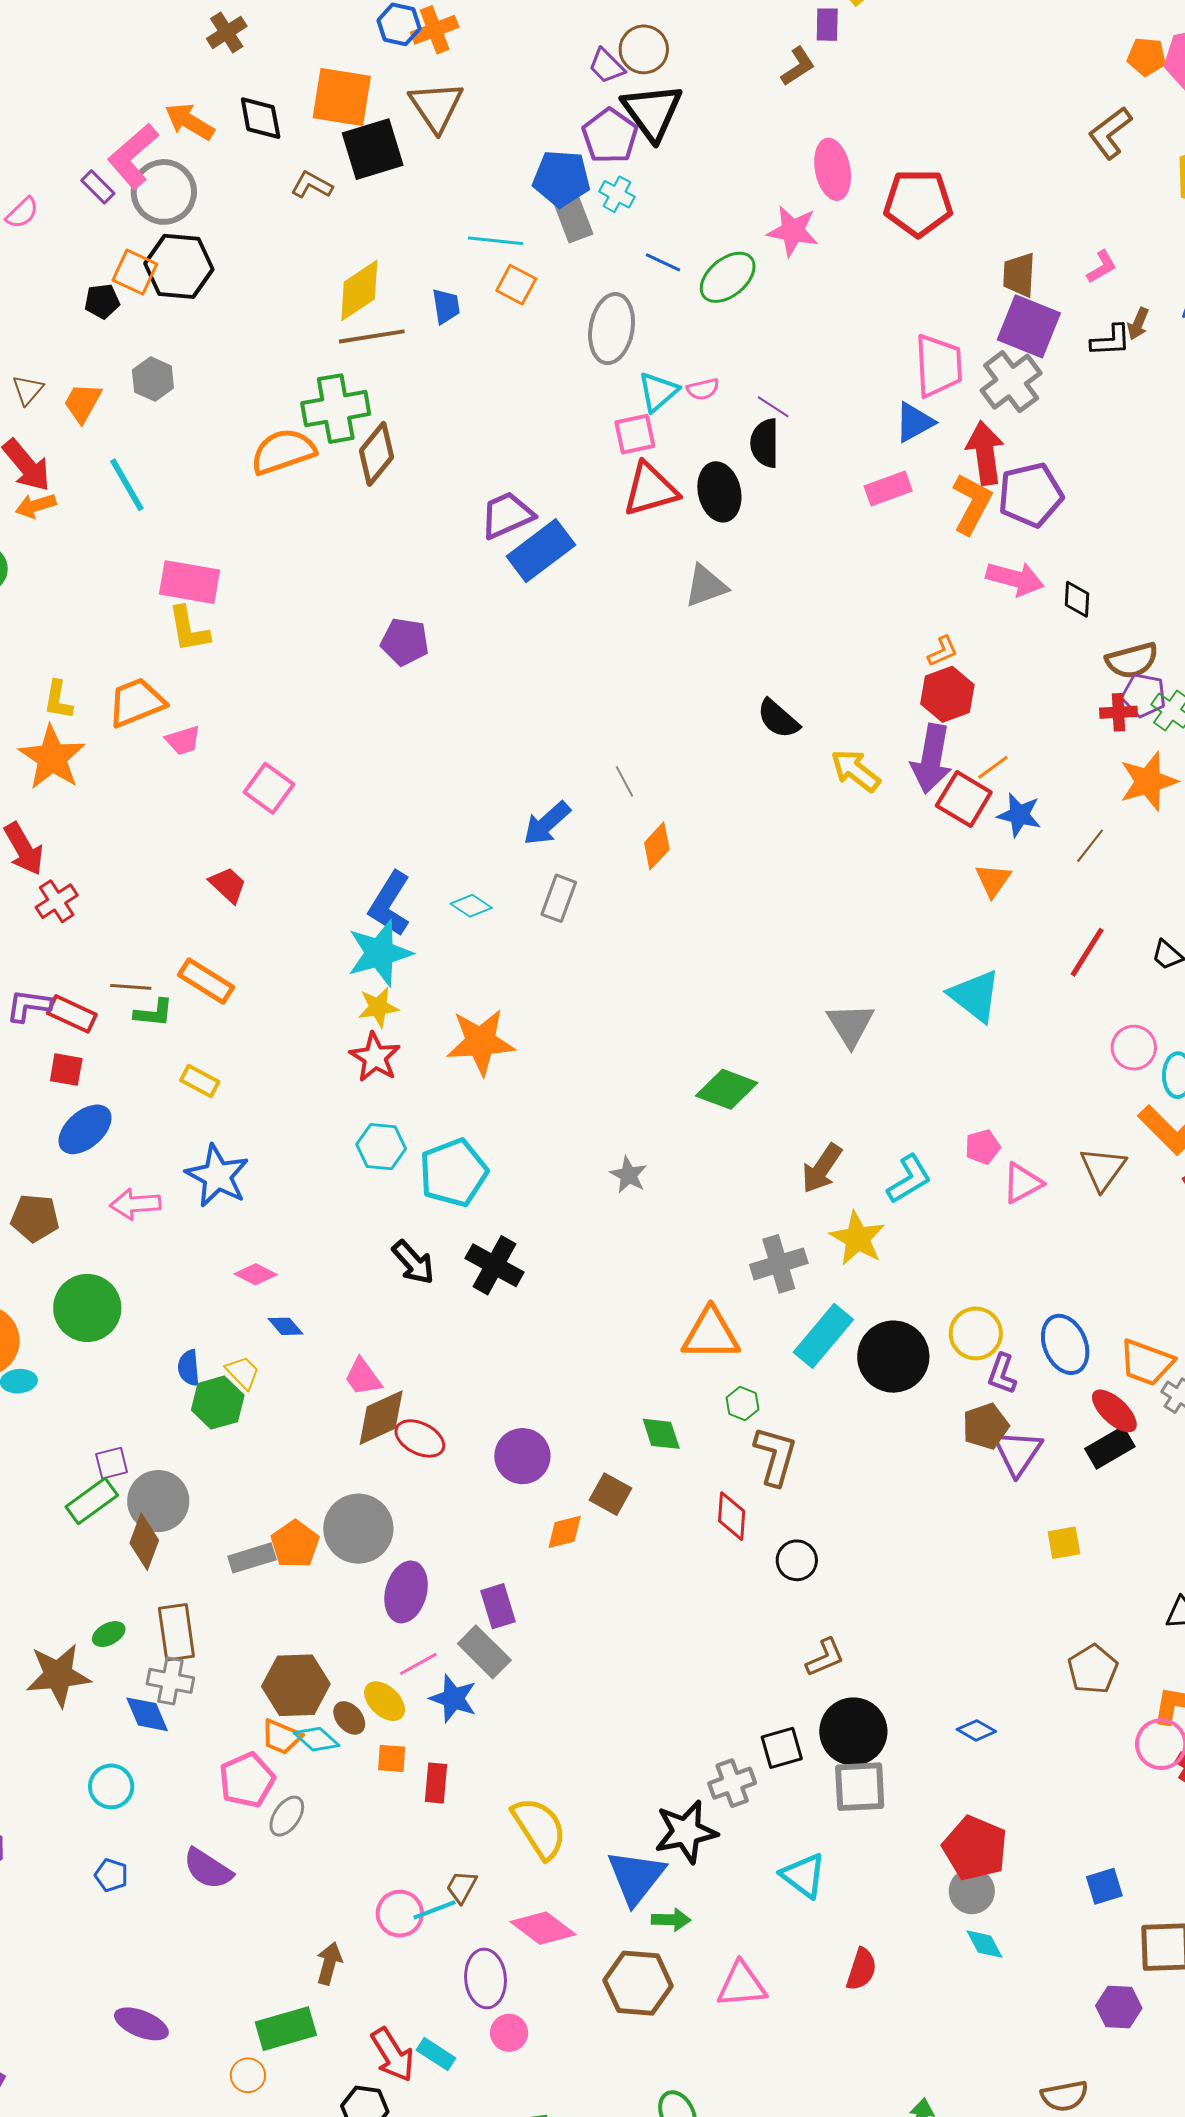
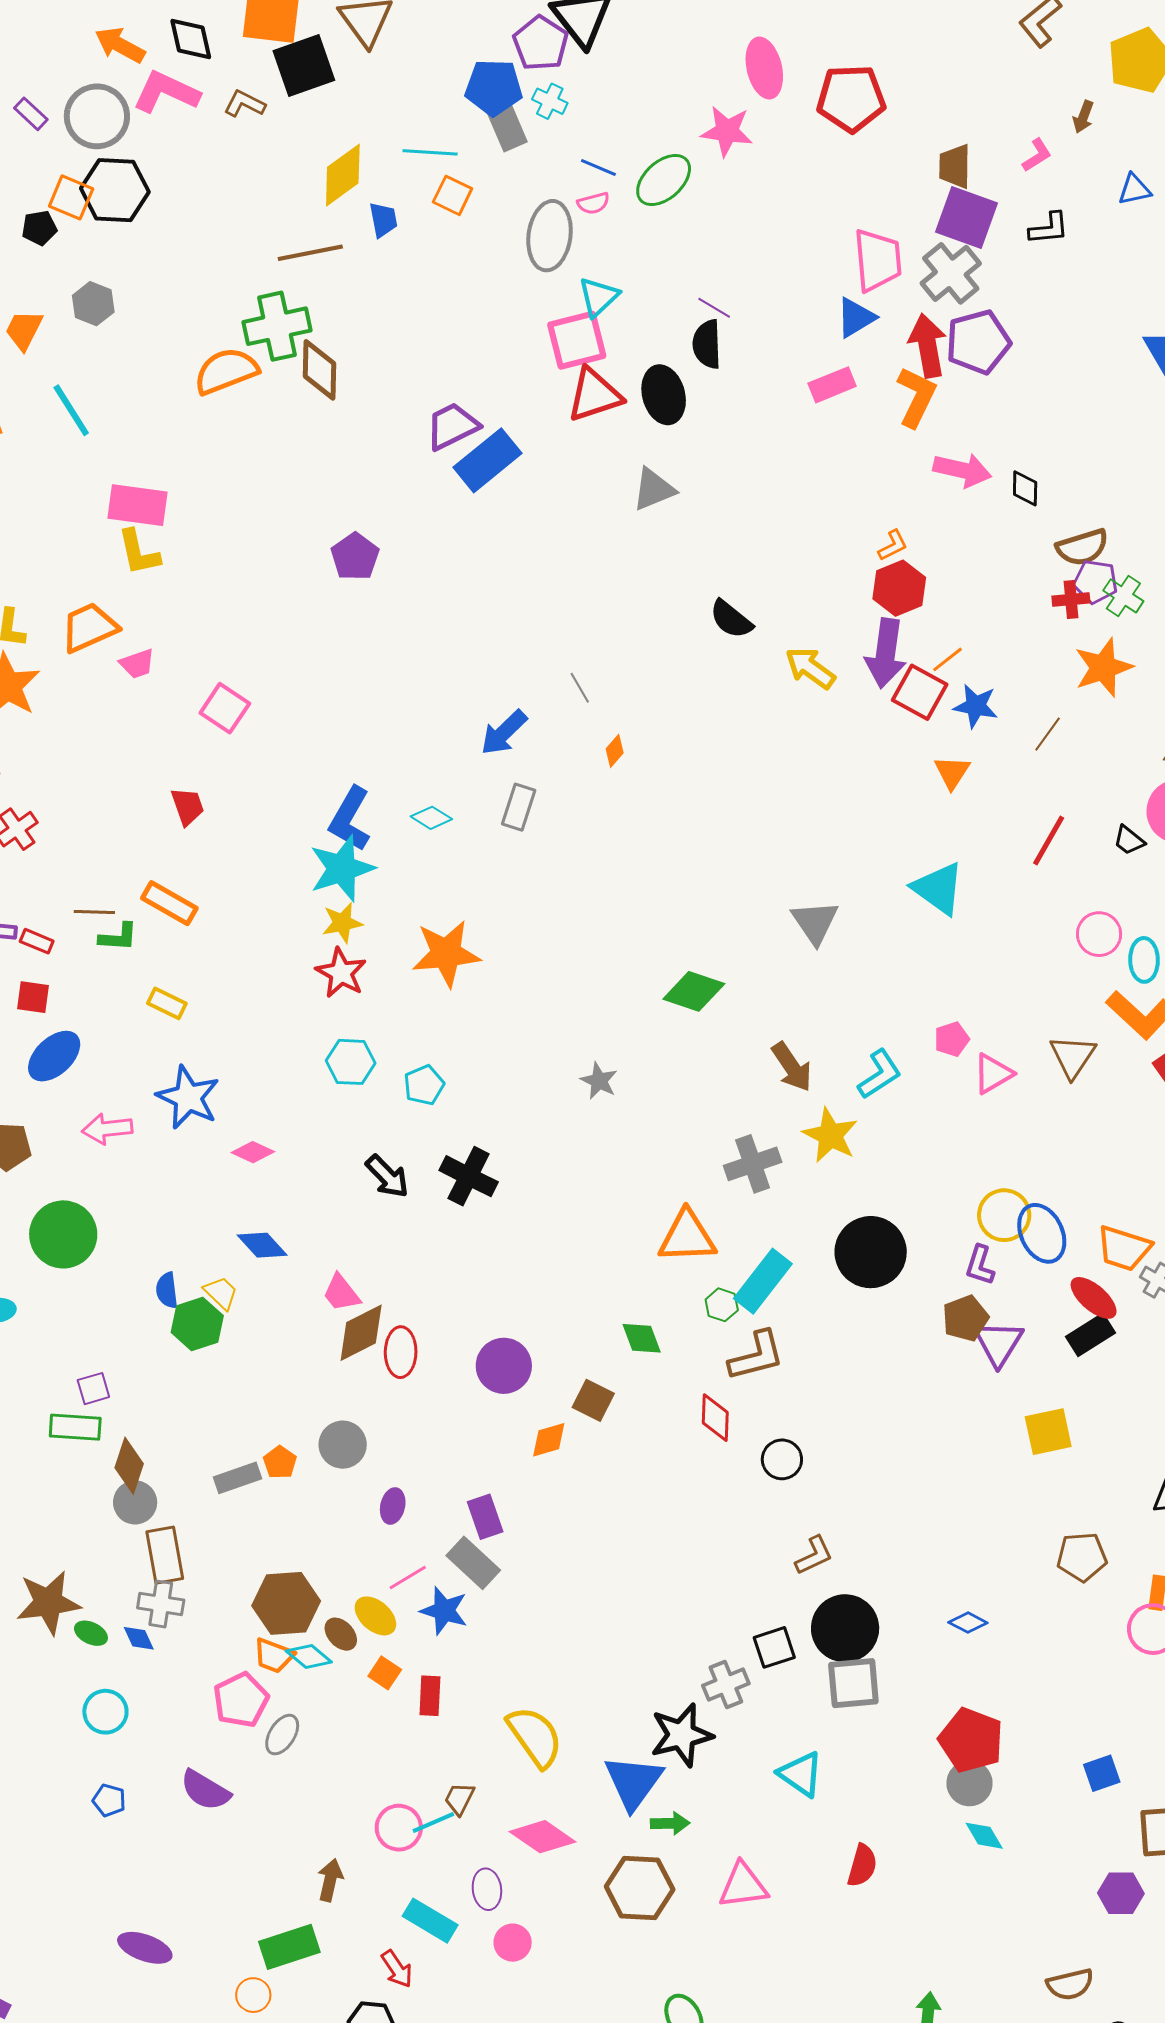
pink L-shape: (133, 156) -> (166, 92), moved, turned 68
yellow diamond: (359, 291) -> (343, 175), moved
brown arrow: (1138, 324) -> (1083, 117), moved
pink semicircle: (703, 389) -> (593, 203), moved
pink square: (635, 434) -> (577, 340), size x1.4
brown diamond: (376, 454) -> (319, 370), turned -36
purple pentagon: (1030, 495) -> (978, 342), moved
purple pentagon: (405, 642) -> (355, 557), turned 30
orange diamond: (657, 846) -> (615, 751), size x0.7
red trapezoid: (228, 885) -> (187, 806), turned 30
red rectangle: (72, 1014) -> (37, 941), size x0.7
brown arrow: (822, 1168) -> (792, 1067), turned -66
cyan pentagon: (453, 1173) -> (424, 1085), size x0.6
pink diamond: (256, 1274) -> (253, 1152), moved
blue diamond: (285, 1326) -> (262, 1245), size x1.4
yellow circle: (976, 1333) -> (1004, 1215), moved
cyan rectangle: (823, 1336) -> (763, 1281), moved
red ellipse: (420, 1438) -> (401, 1352), turned 66
brown L-shape: (775, 1456) -> (757, 1356), turned 62
green rectangle: (92, 1501) -> (75, 1427), turned 42
gray circle: (158, 1501) -> (135, 1502), moved, size x0.7
gray circle: (358, 1529) -> (343, 1445), size x0.7
yellow square: (1064, 1543) -> (1048, 1432), size x1.4
orange pentagon: (295, 1544) -> (280, 1462), size x0.7
purple ellipse: (406, 1592) -> (393, 1506), size x0.6
green ellipse: (109, 1634) -> (91, 1633), moved, turned 56
brown pentagon: (1093, 1669) -> (1082, 1557), turned 30
blue diamond: (147, 1714) -> (139, 1638), size x0.7
orange square: (392, 1758) -> (385, 1673), turned 32
purple ellipse: (486, 1978) -> (487, 1889), size x0.7
cyan rectangle: (436, 2054) -> (430, 1921), moved, size x1.4
red arrow: (393, 2055) -> (397, 1969), size x0.7

